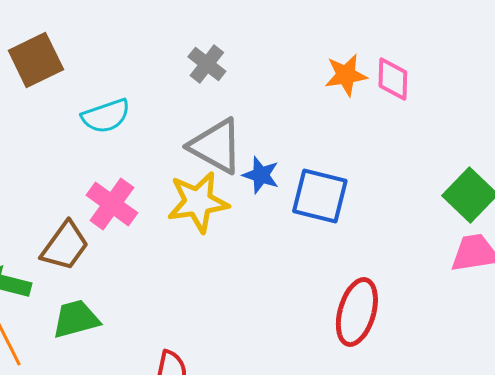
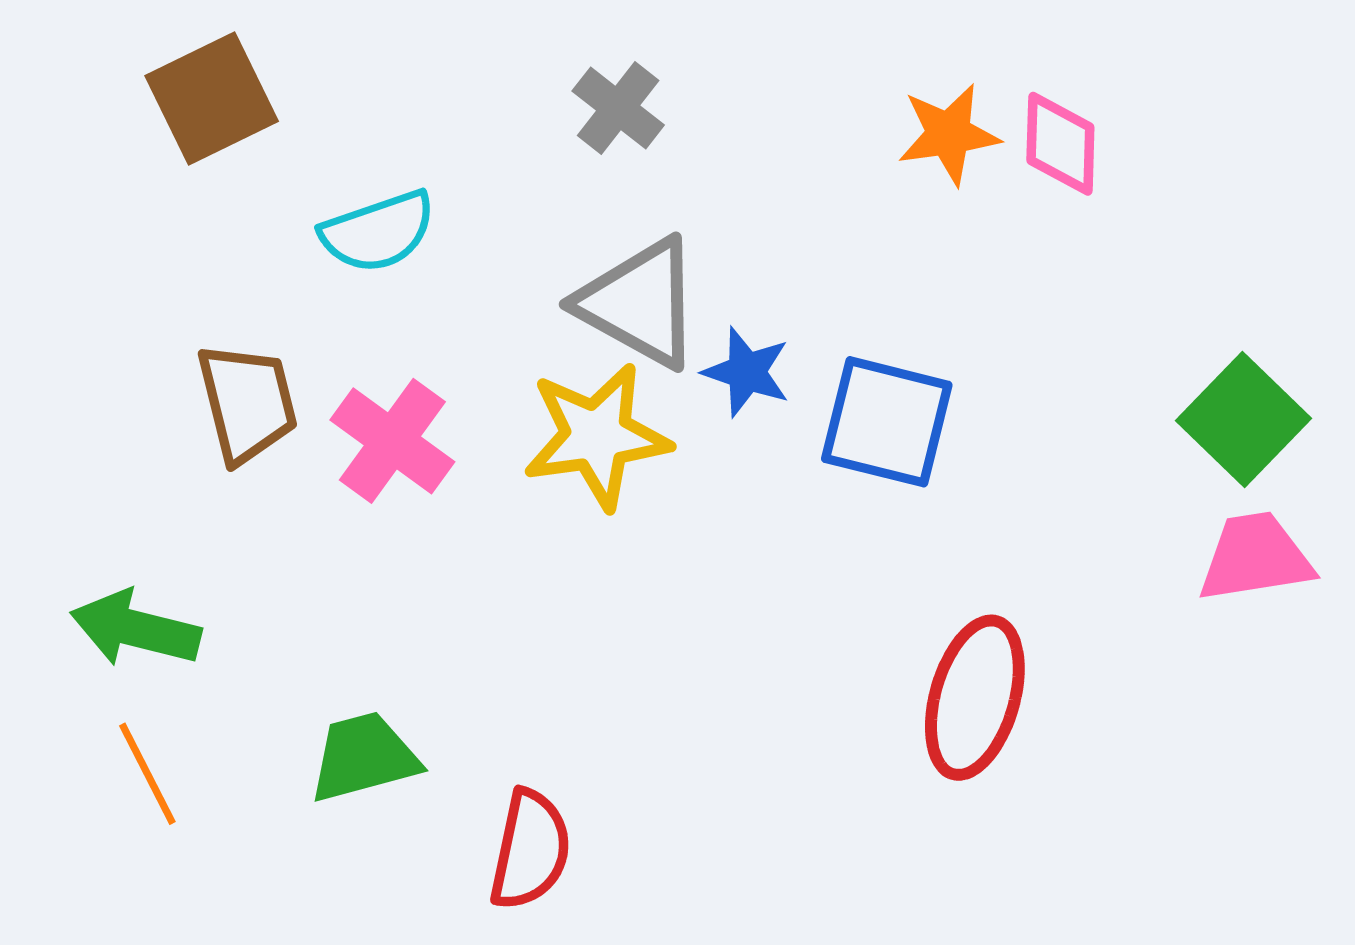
brown trapezoid: (65, 246) -> (247, 403), moved, turned -50
green trapezoid: (76, 319) -> (364, 757), moved

